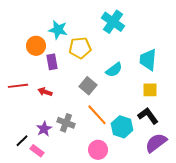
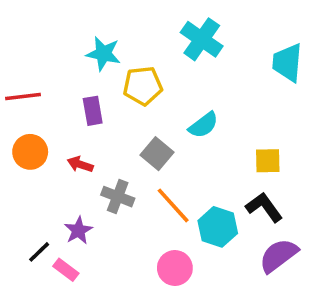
orange circle: (36, 46) -> (30, 152), moved
cyan trapezoid: (148, 60) -> (287, 63), moved
red line: (18, 86) -> (23, 96), moved
gray cross: (66, 123) -> (118, 197), moved

